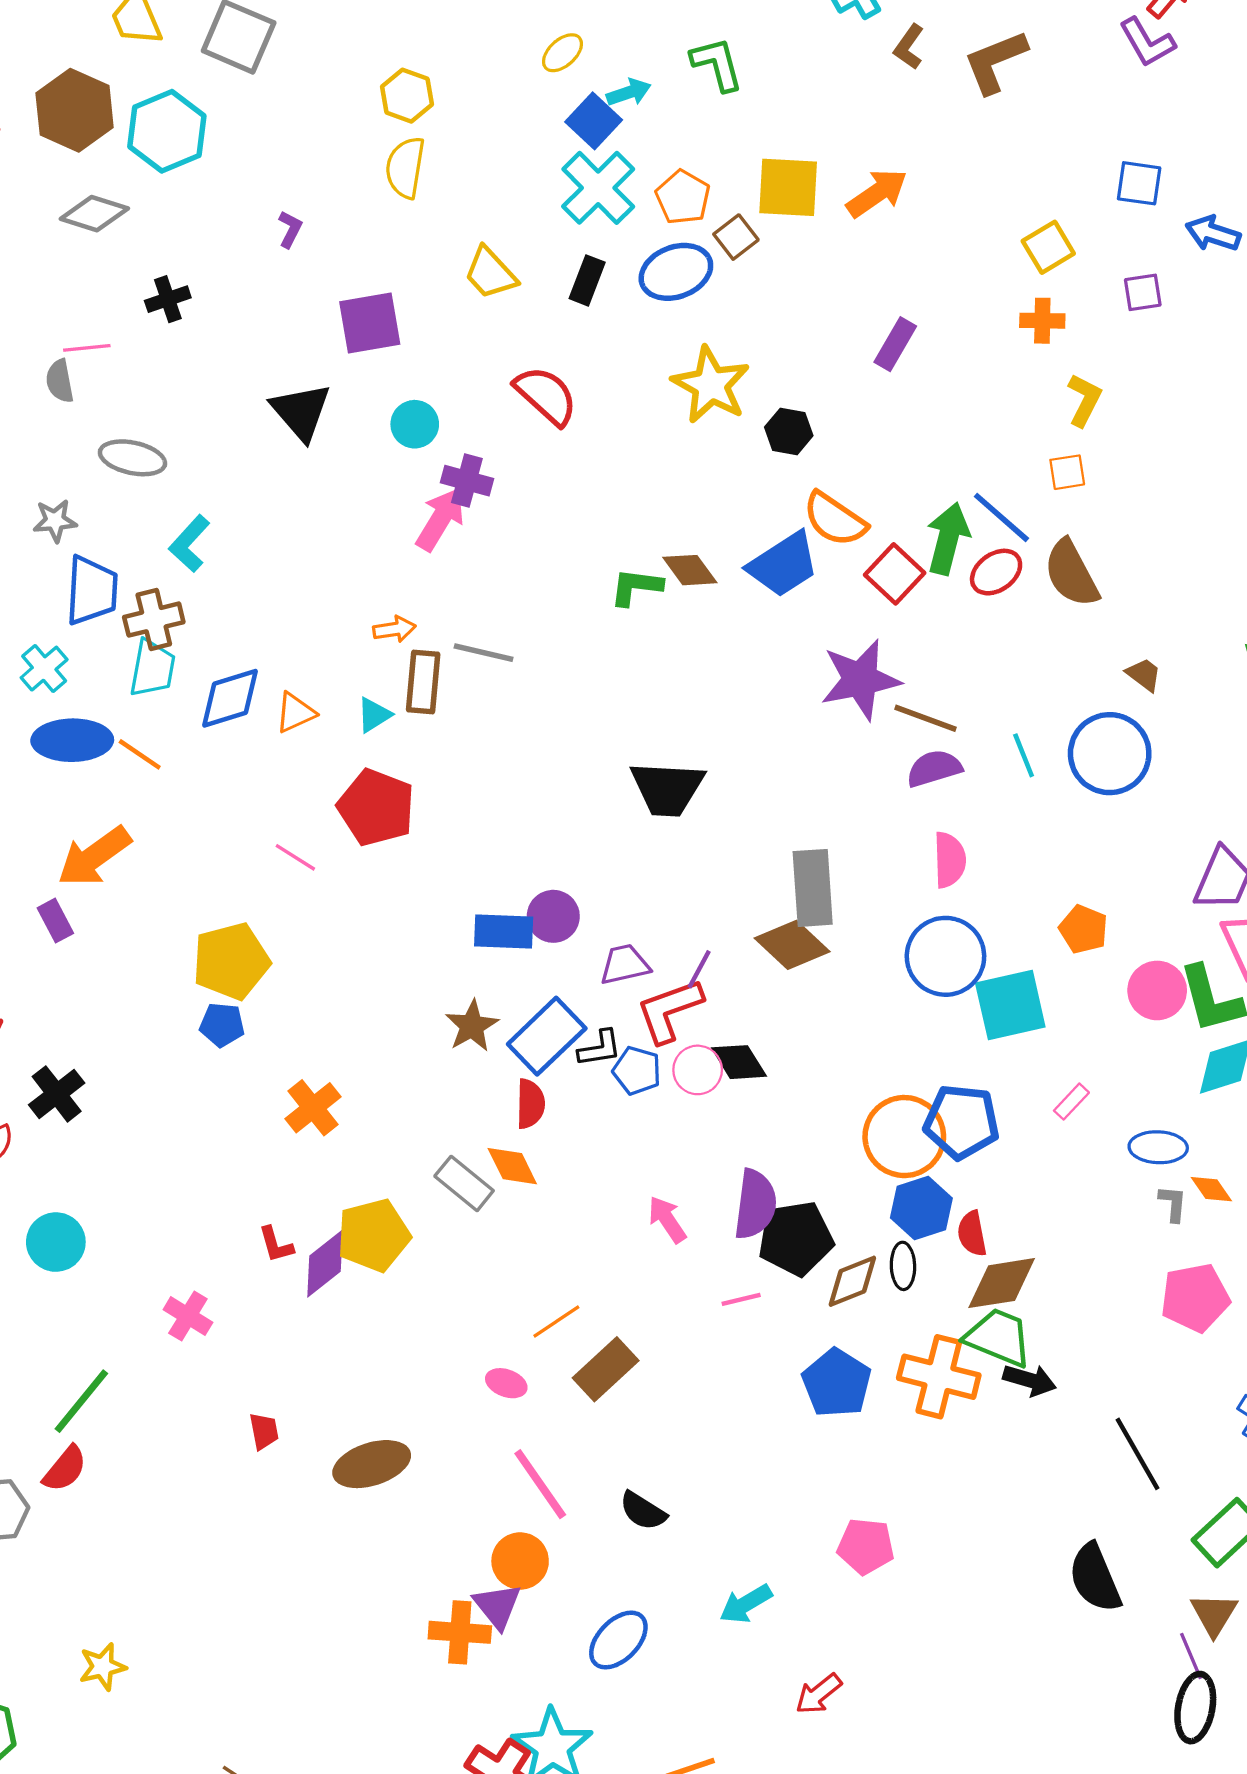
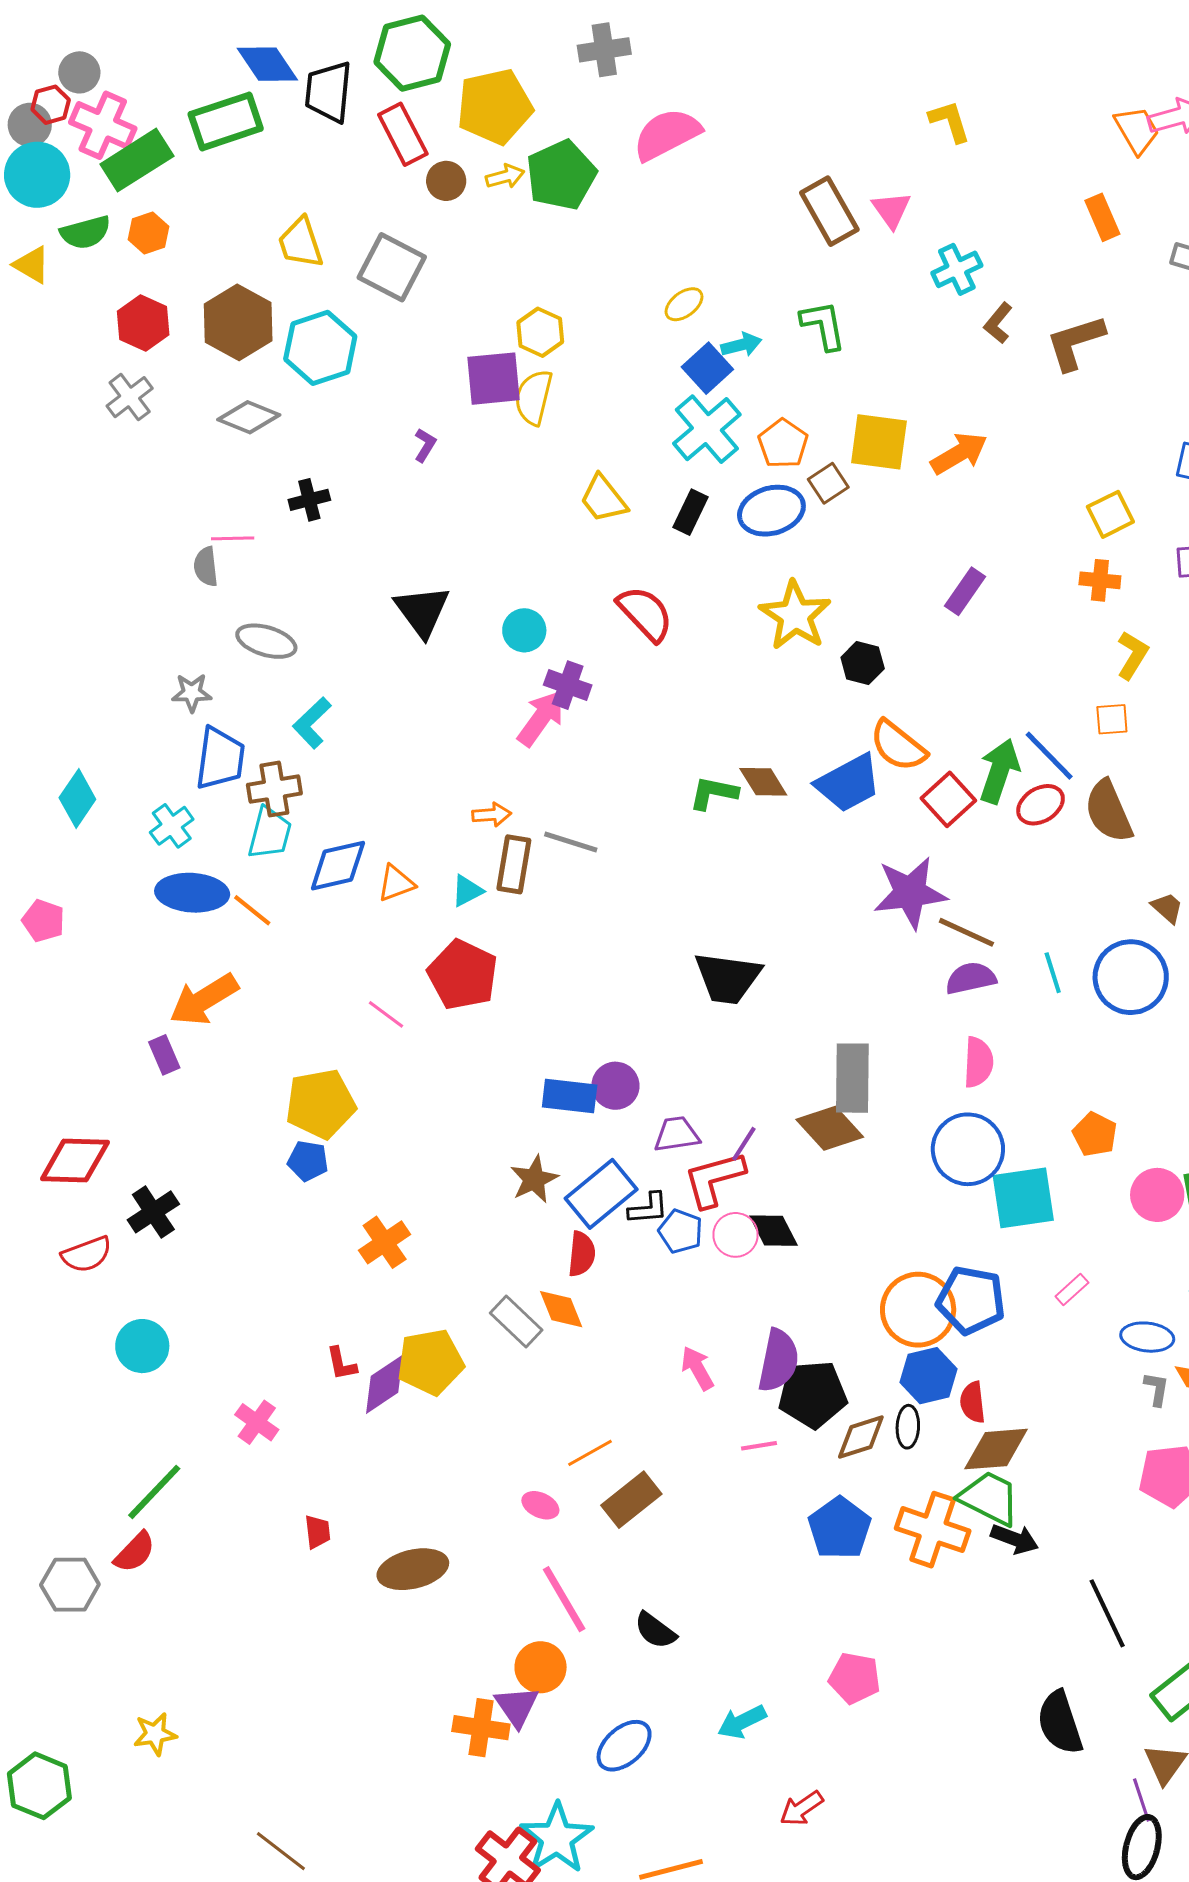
purple square: (370, 323) -> (494, 379), moved

